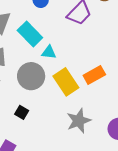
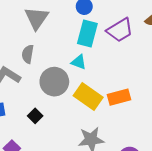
cyan rectangle: (30, 34) -> (87, 34), moved, turned 45
yellow rectangle: (66, 82) -> (88, 97), turned -36

